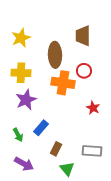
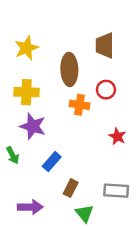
orange cross: (63, 83) -> (79, 105), size x0.7
purple star: (26, 100) -> (33, 126), turned -30
green arrow: (18, 135) -> (13, 155), moved
purple arrow: (24, 164) -> (30, 207), turned -30

